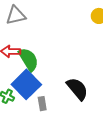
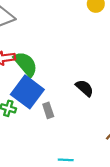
black semicircle: (77, 89) -> (84, 88), size x0.7

